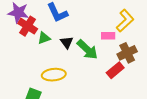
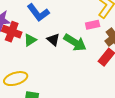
yellow ellipse: (54, 75) -> (16, 79), moved

